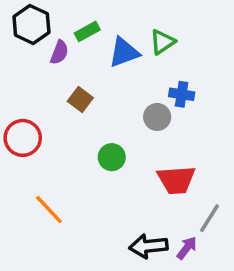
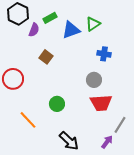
gray circle: (157, 117) -> (94, 80), moved
green circle: (112, 157) -> (57, 104), moved
black arrow: (148, 246) -> (69, 141), moved, turned -130

